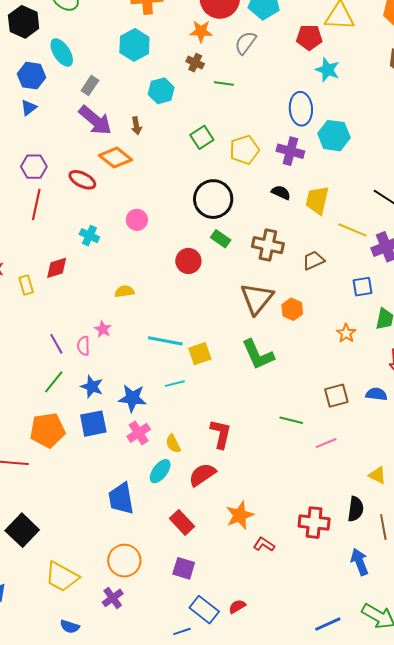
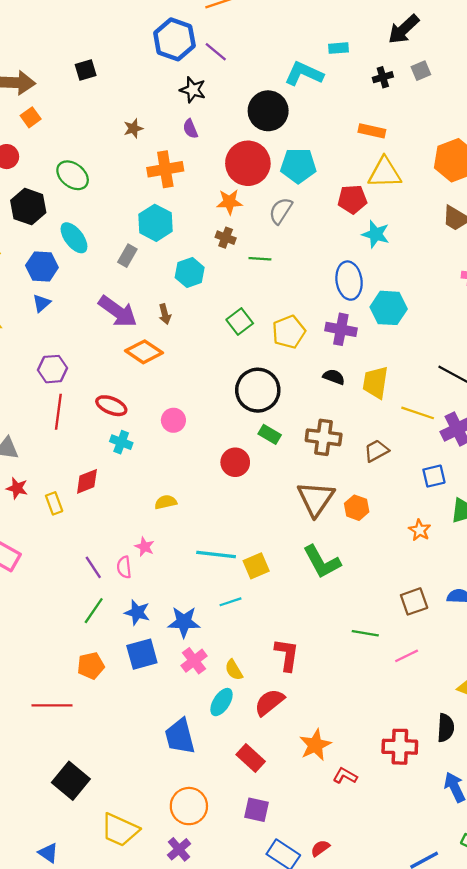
gray rectangle: (90, 85) -> (127, 256), moved
red ellipse: (82, 180) -> (111, 406), moved
orange pentagon: (48, 430) -> (91, 666), size x0.7

